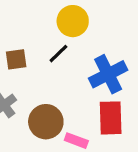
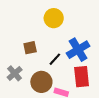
black line: (58, 54) -> (55, 59), moved
brown square: (16, 59) -> (30, 48), moved

